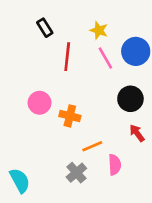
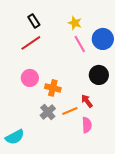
red line: (67, 57) -> (31, 43), moved, turned 50
red arrow: (137, 133) -> (87, 101), moved
gray cross: (76, 173) -> (48, 112), moved
cyan semicircle: (20, 181) -> (15, 137), turned 90

